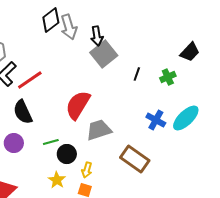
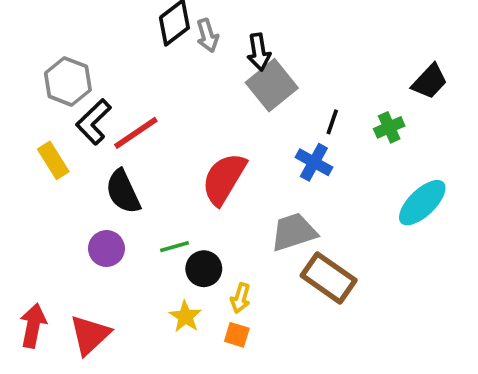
gray arrow: (69, 27) -> (207, 36), size x0.7
blue cross: (156, 120) -> (314, 162), moved
gray trapezoid: (99, 130) -> (294, 232), moved

